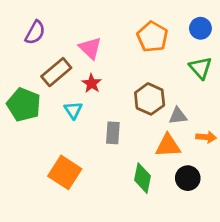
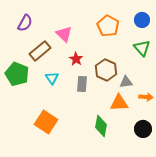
red star: (92, 83) -> (76, 59), moved
gray rectangle: (113, 133) -> (82, 84), moved
black circle: (188, 178) -> (143, 129), moved

